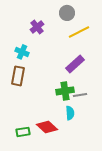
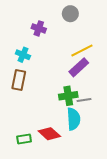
purple cross: (37, 27) -> (39, 28), turned -32
yellow line: (79, 32) -> (82, 51), moved
cyan semicircle: (70, 113) -> (73, 119), size x1.5

